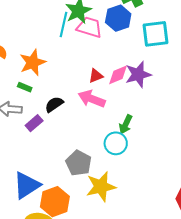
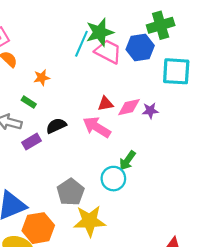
orange star: (33, 62) -> (42, 78), size x0.6
purple star: (138, 74) -> (150, 111), size x0.6

